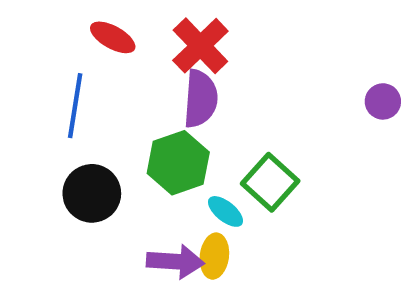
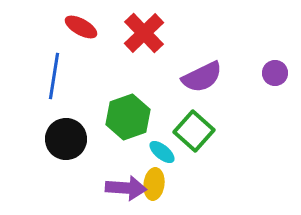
purple semicircle: (200, 99) -> (202, 77), moved, turned 60

